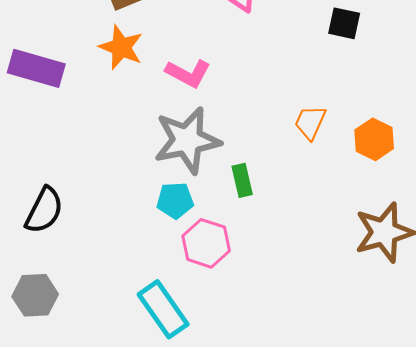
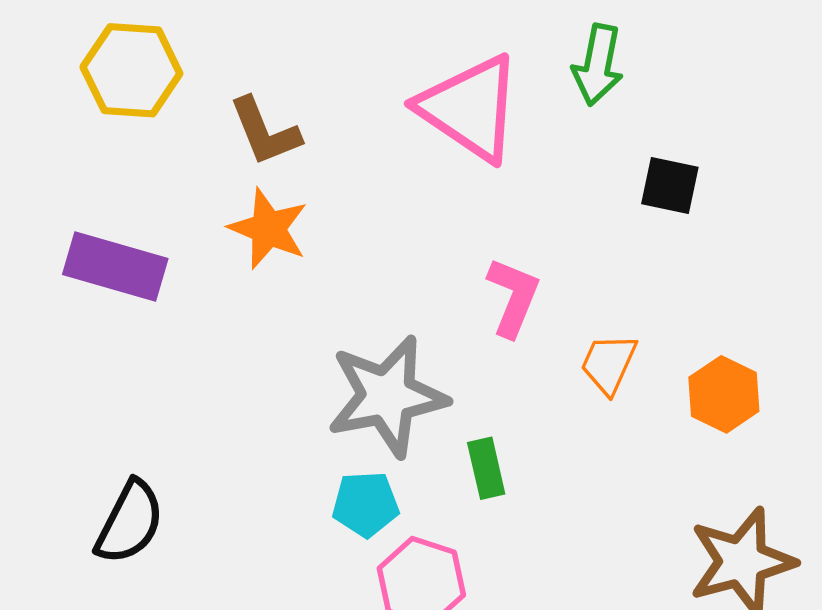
pink L-shape: (188, 73) -> (513, 297), moved, turned -96

